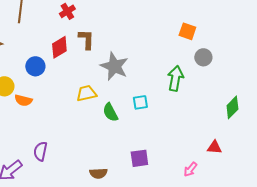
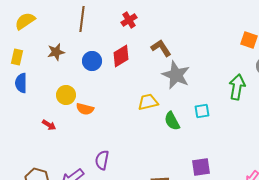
brown L-shape: (86, 39) -> (161, 48), moved, turned -35
blue circle: (35, 66) -> (92, 61), moved

